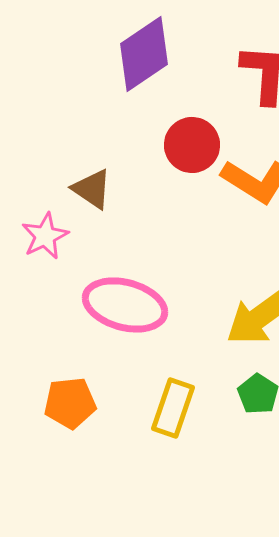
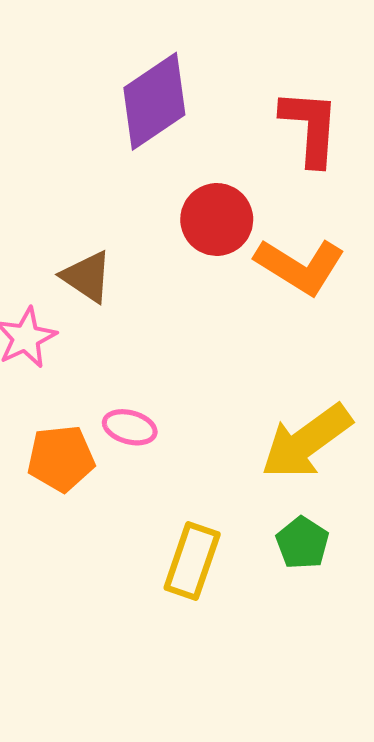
pink ellipse: (125, 305) -> (130, 427), size x0.5
orange pentagon: (70, 403) -> (61, 458), moved

